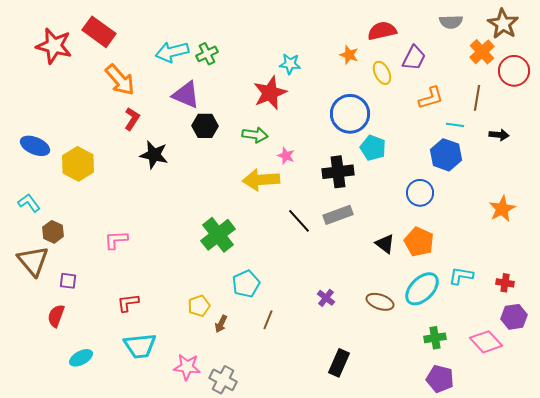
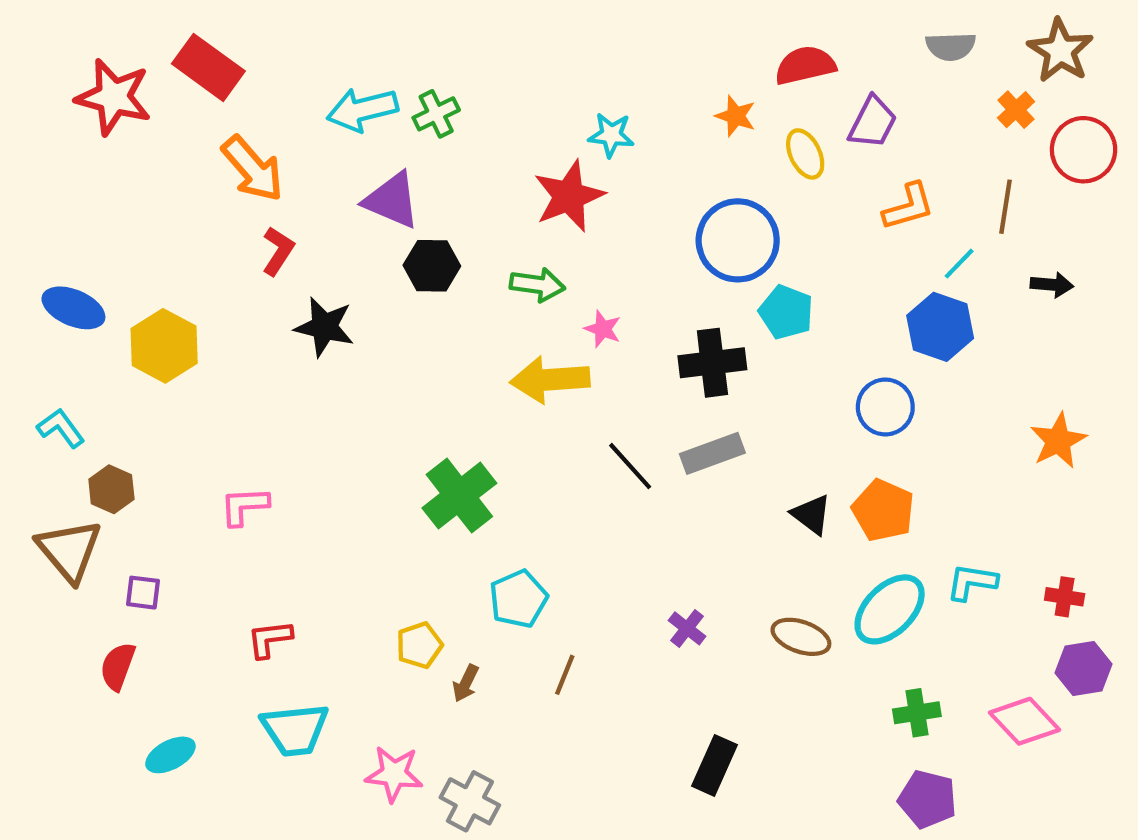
orange cross: (482, 52) -> (1016, 110), size x0.7
cyan line: (455, 125) -> (959, 264), turned -54

